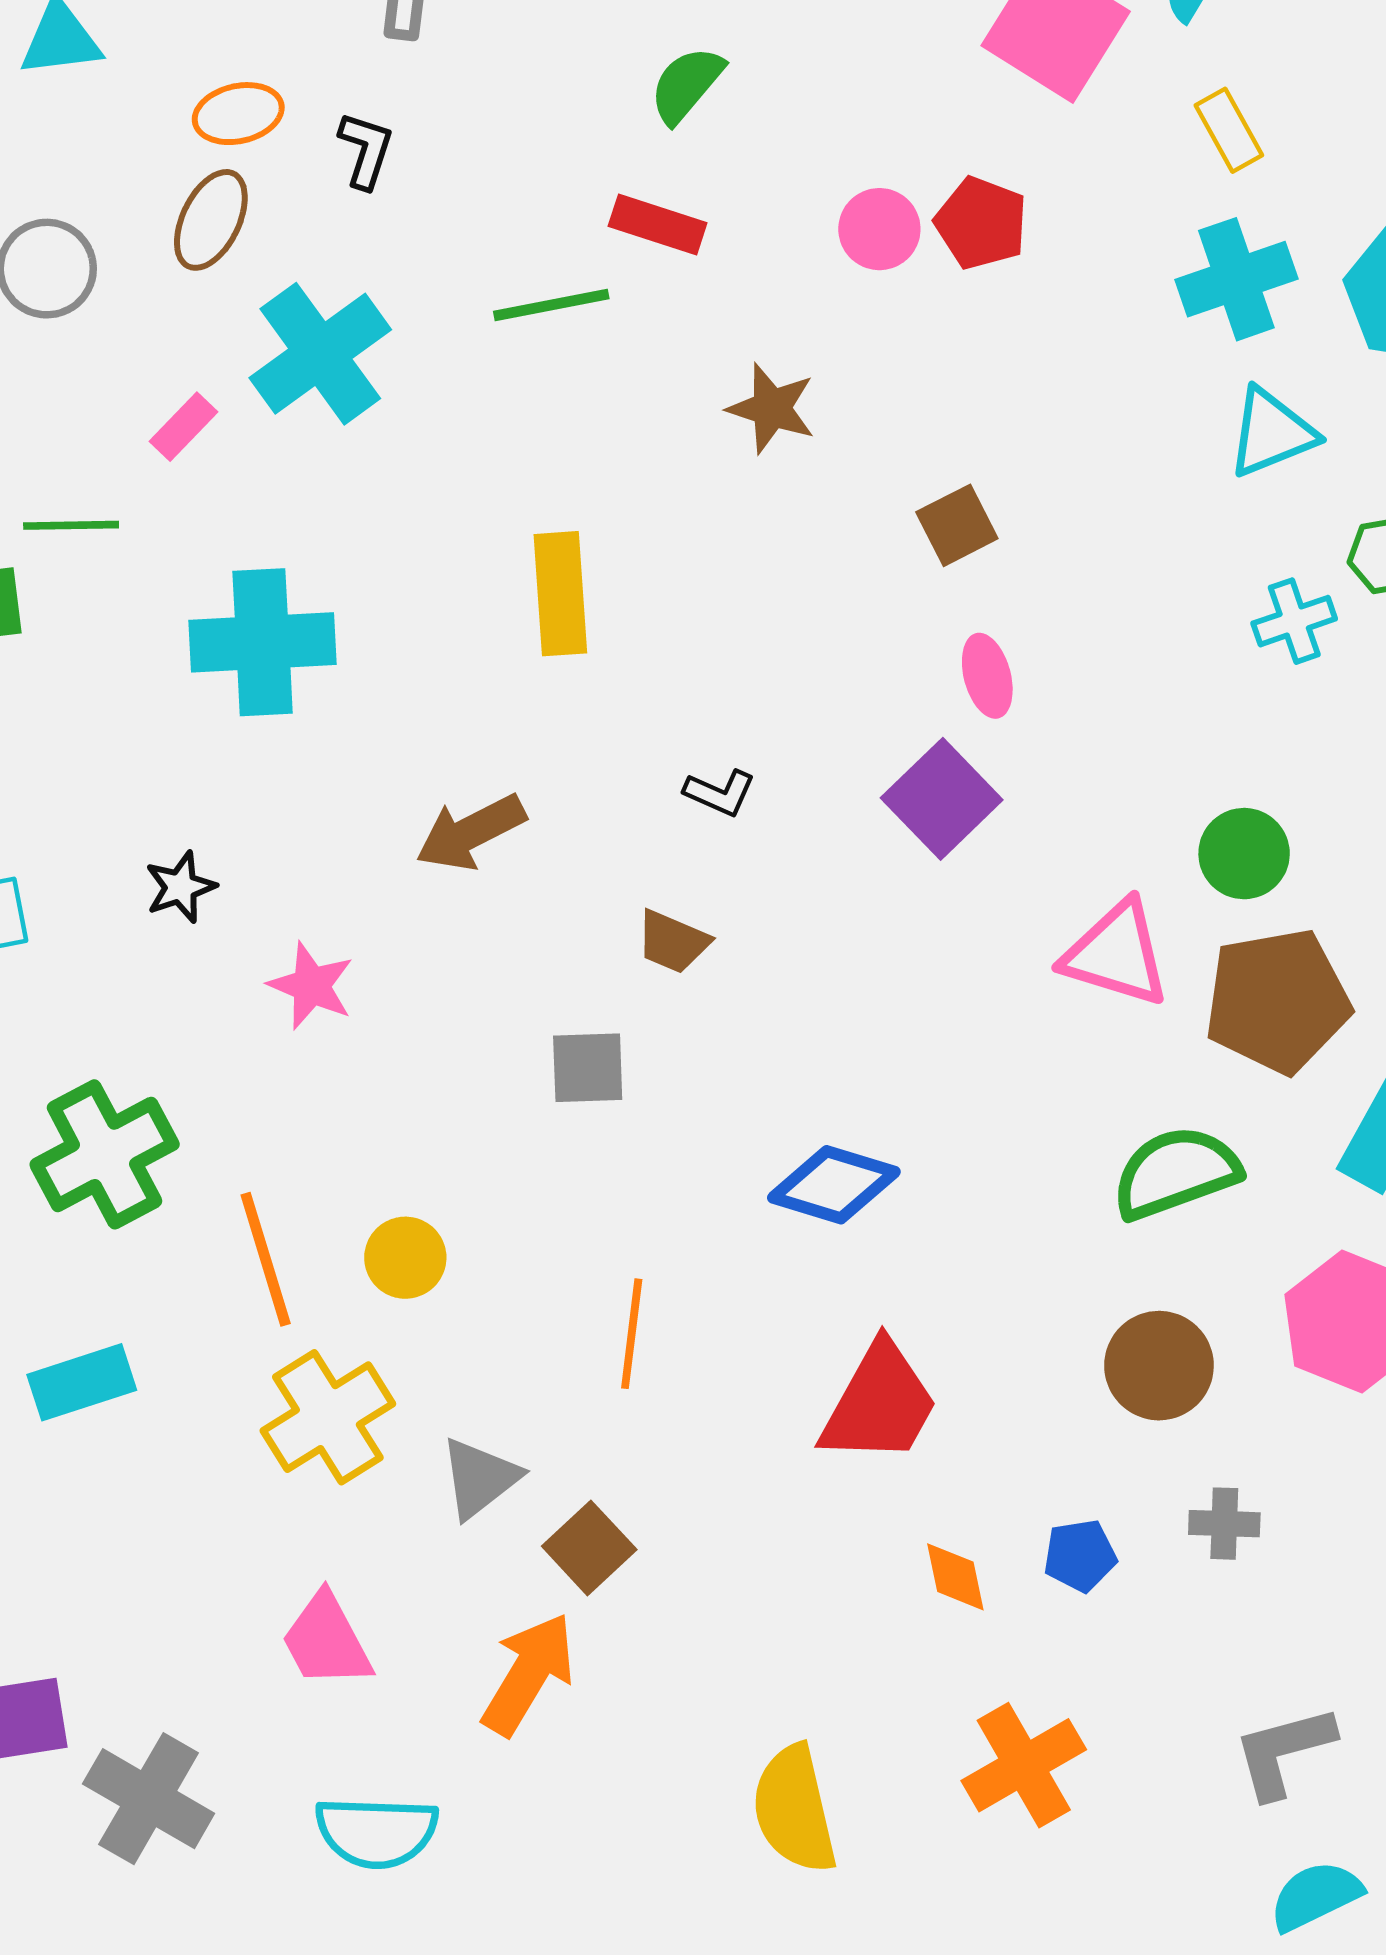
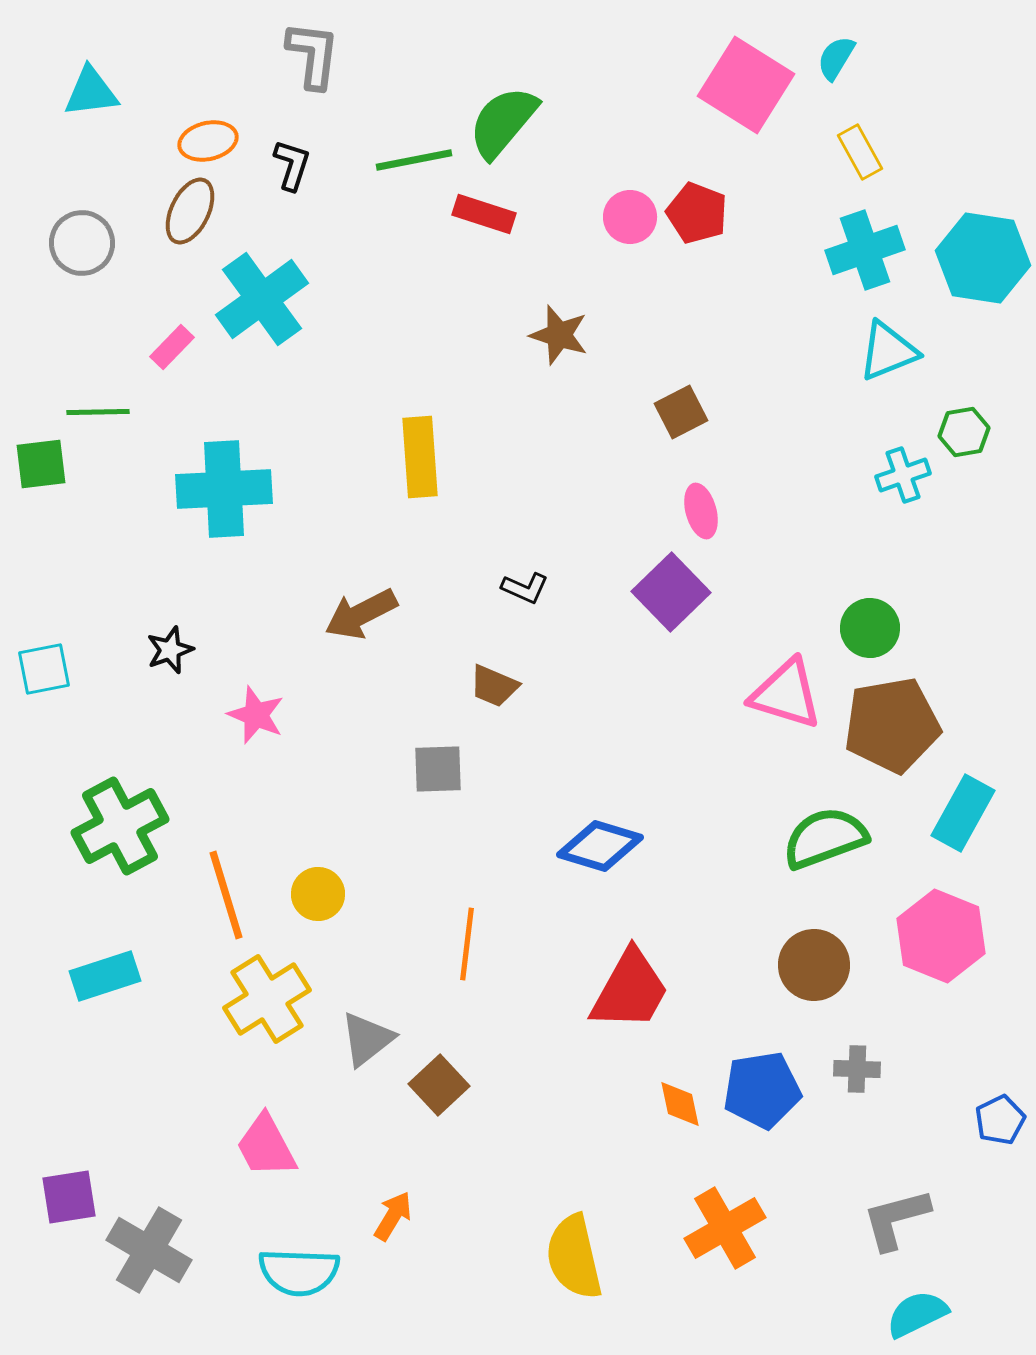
green semicircle: (686, 85) -> (503, 122), size x1.4
green line: (551, 305) -> (414, 160), moved
blue pentagon: (1080, 1556) -> (762, 1090), size x1.6
orange arrow: (528, 1674) -> (393, 1216), moved, size x0.6

